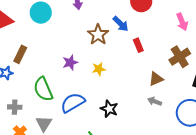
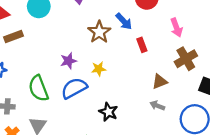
pink arrow: (182, 22) -> (176, 28), moved
brown rectangle: (20, 54) -> (13, 37), moved, turned 42
blue semicircle: (73, 103) -> (74, 88), moved

